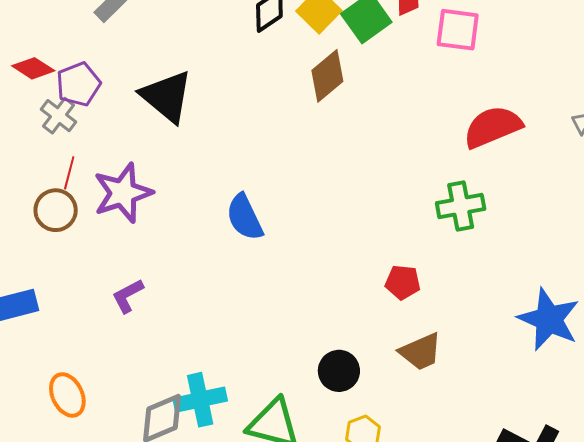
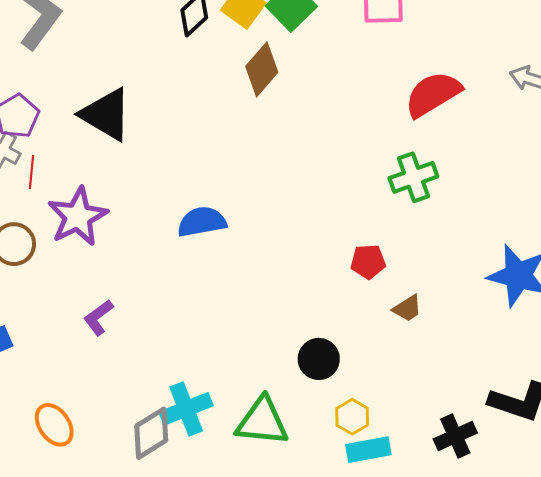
red line: (69, 173) -> (31, 172), moved
blue semicircle: (245, 217) -> (202, 222), turned 114
brown trapezoid: (421, 352) -> (407, 308), moved, size x0.7

